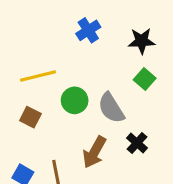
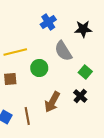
green square: (145, 79) -> (85, 72), moved
gray semicircle: (111, 108) -> (63, 51), moved
brown square: (30, 117) -> (10, 79), turned -32

